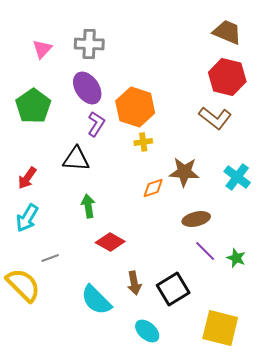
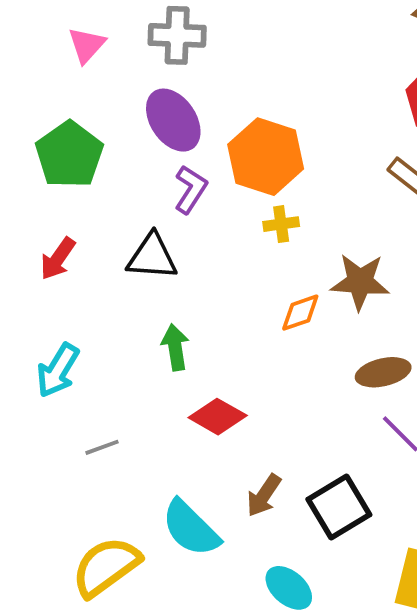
red arrow: (27, 178) -> (58, 259), moved
brown arrow: (134, 283) -> (264, 495), turned 45
yellow semicircle: (23, 285) -> (106, 567), moved, turned -81

